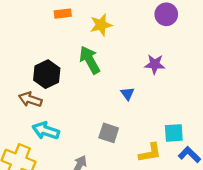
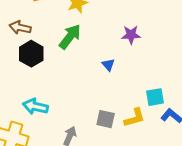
green arrow: (90, 60) -> (70, 37), turned 72
brown arrow: (30, 99) -> (20, 27), moved
gray square: (109, 133) -> (106, 119), moved

